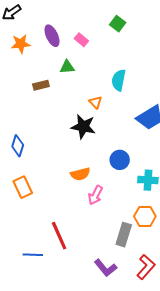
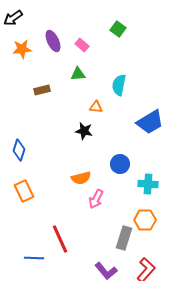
green triangle: (67, 67) -> (78, 74), moved
orange triangle: (95, 102) -> (96, 107), turned -40
black star: (83, 127) -> (84, 131), size x0.7

